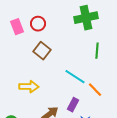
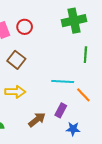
brown square: (42, 51) -> (16, 60), moved
cyan line: (75, 77) -> (63, 81), turned -30

